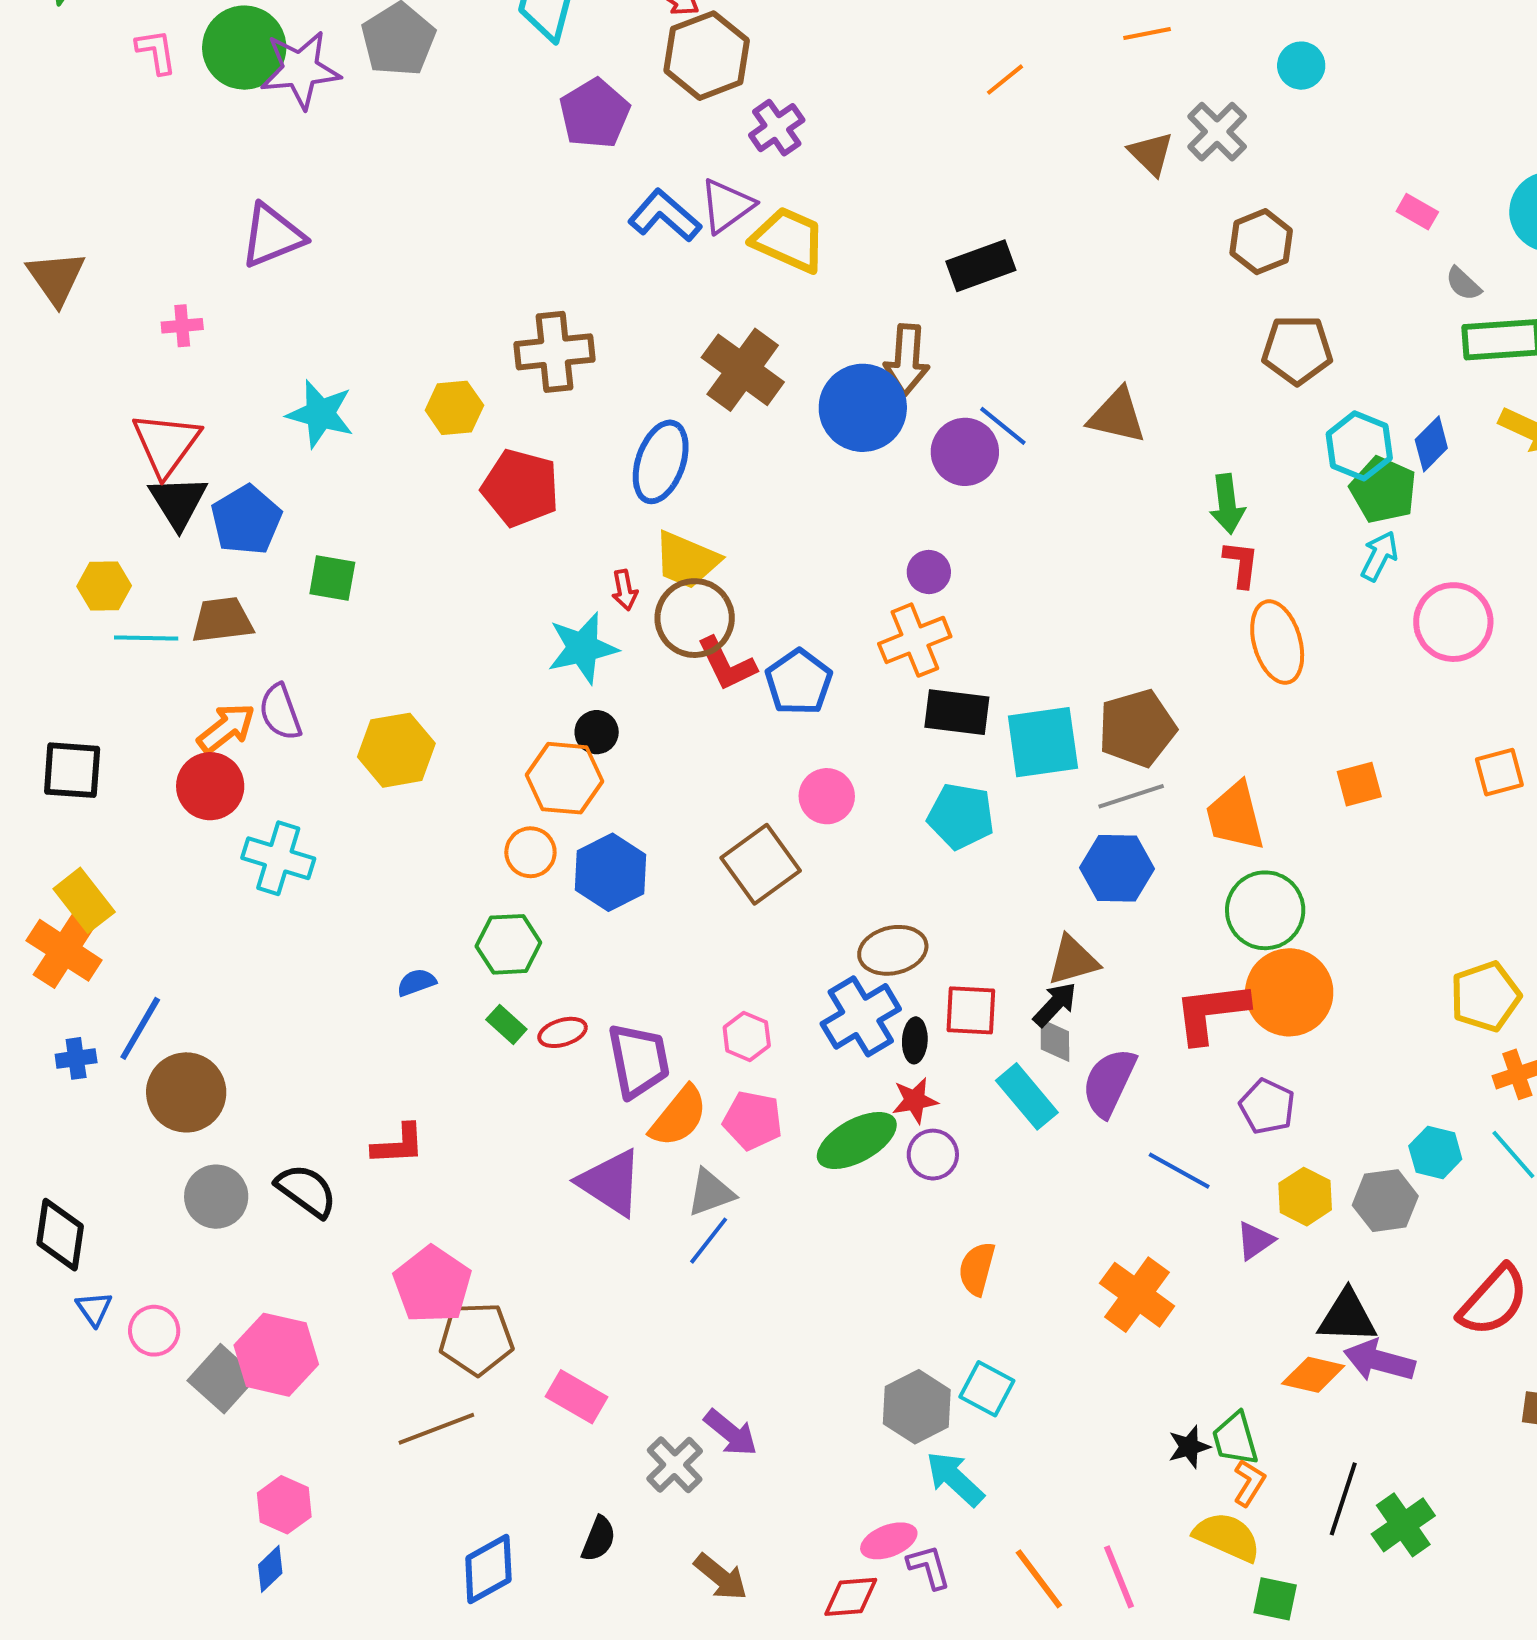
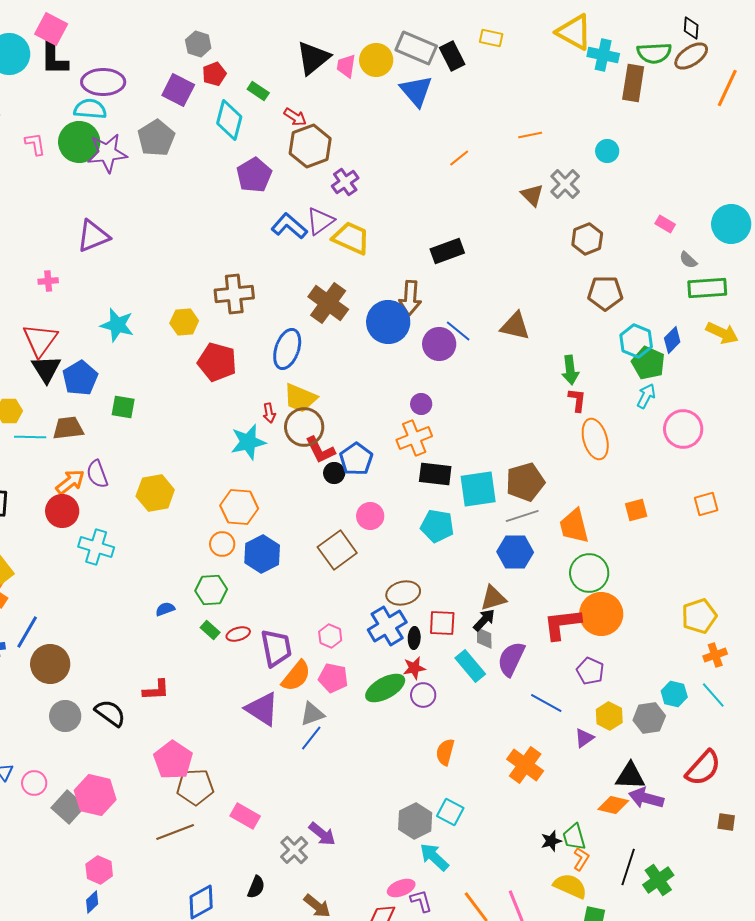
black circle: (597, 732) -> (334, 473), moved

